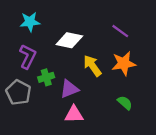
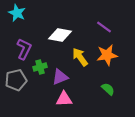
cyan star: (30, 22) -> (17, 13), moved, turned 30
gray pentagon: (18, 92) -> (16, 80), turned 30

